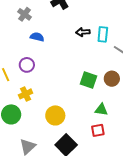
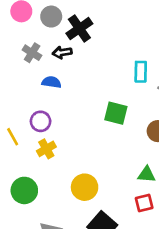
black arrow: (83, 32) -> (62, 52), moved
green square: (89, 80) -> (116, 113), moved
yellow cross: (26, 94) -> (46, 149), moved

